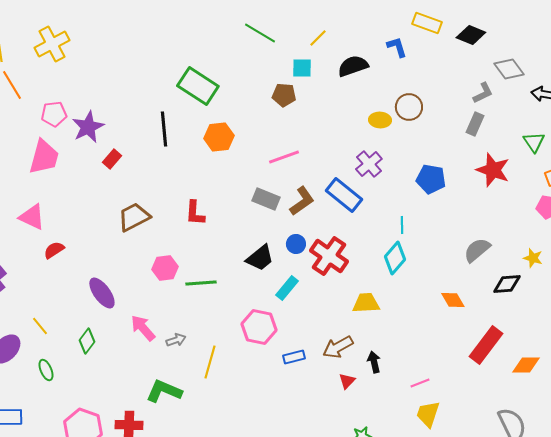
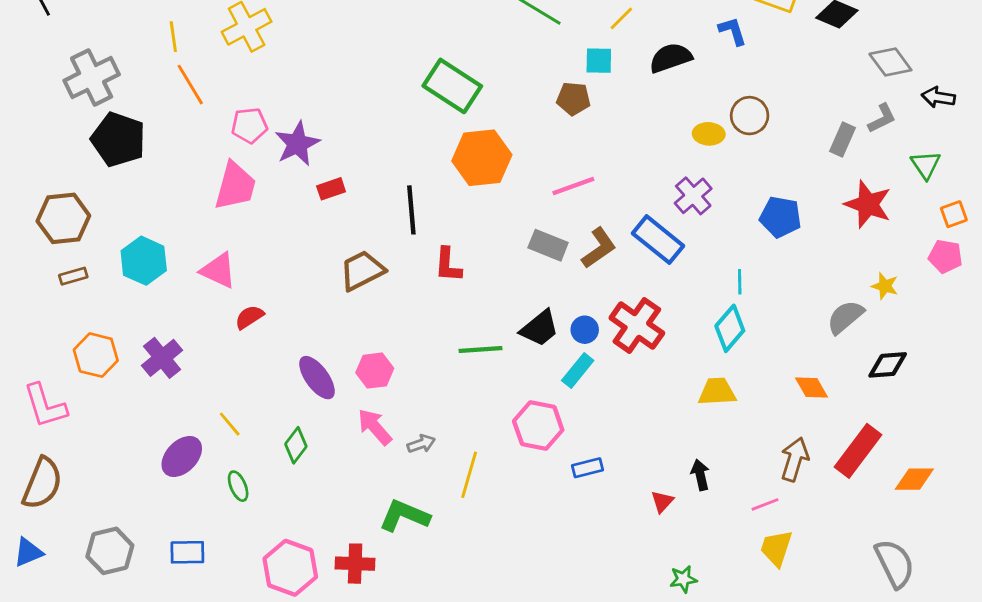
gray L-shape: (483, 93) -> (882, 118), moved
black line: (164, 129) -> (411, 210), moved
orange hexagon: (219, 137) -> (482, 158), size x1.4
red rectangle: (112, 159) -> (331, 189), turned 30
blue circle: (296, 244) -> (585, 330), moved
yellow star: (533, 258) -> (885, 286), moved
pink hexagon: (165, 268) -> (375, 371), moved
green line: (201, 283) -> (480, 349), moved
yellow trapezoid: (366, 303) -> (717, 392), moved
brown arrow: (338, 347) -> (795, 459), moved, turned 136

